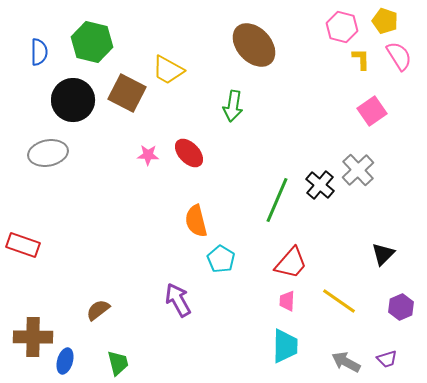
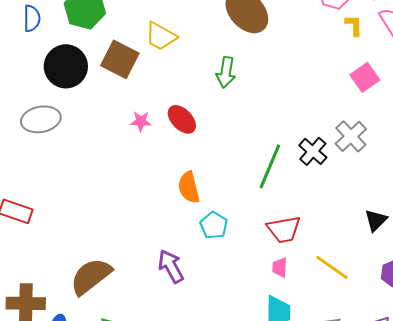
red trapezoid: (291, 263) -> (284, 229), turned 39
brown semicircle: (98, 310) -> (91, 276), size x1.8

